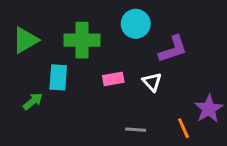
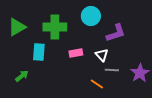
green arrow: (33, 101) -> (22, 76), moved
orange line: (183, 128) -> (97, 84), moved, turned -32
gray line: (136, 130) -> (112, 70), moved

